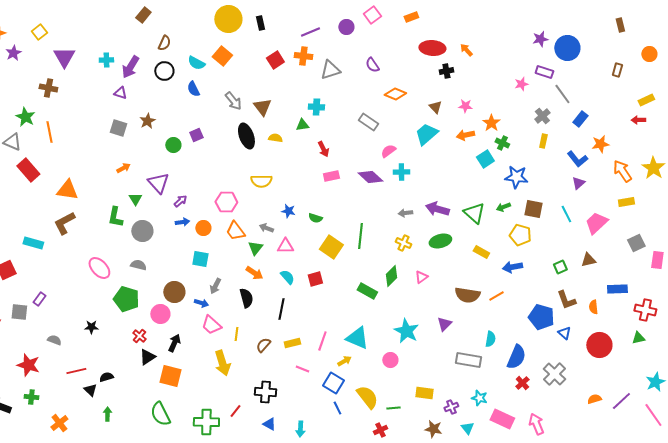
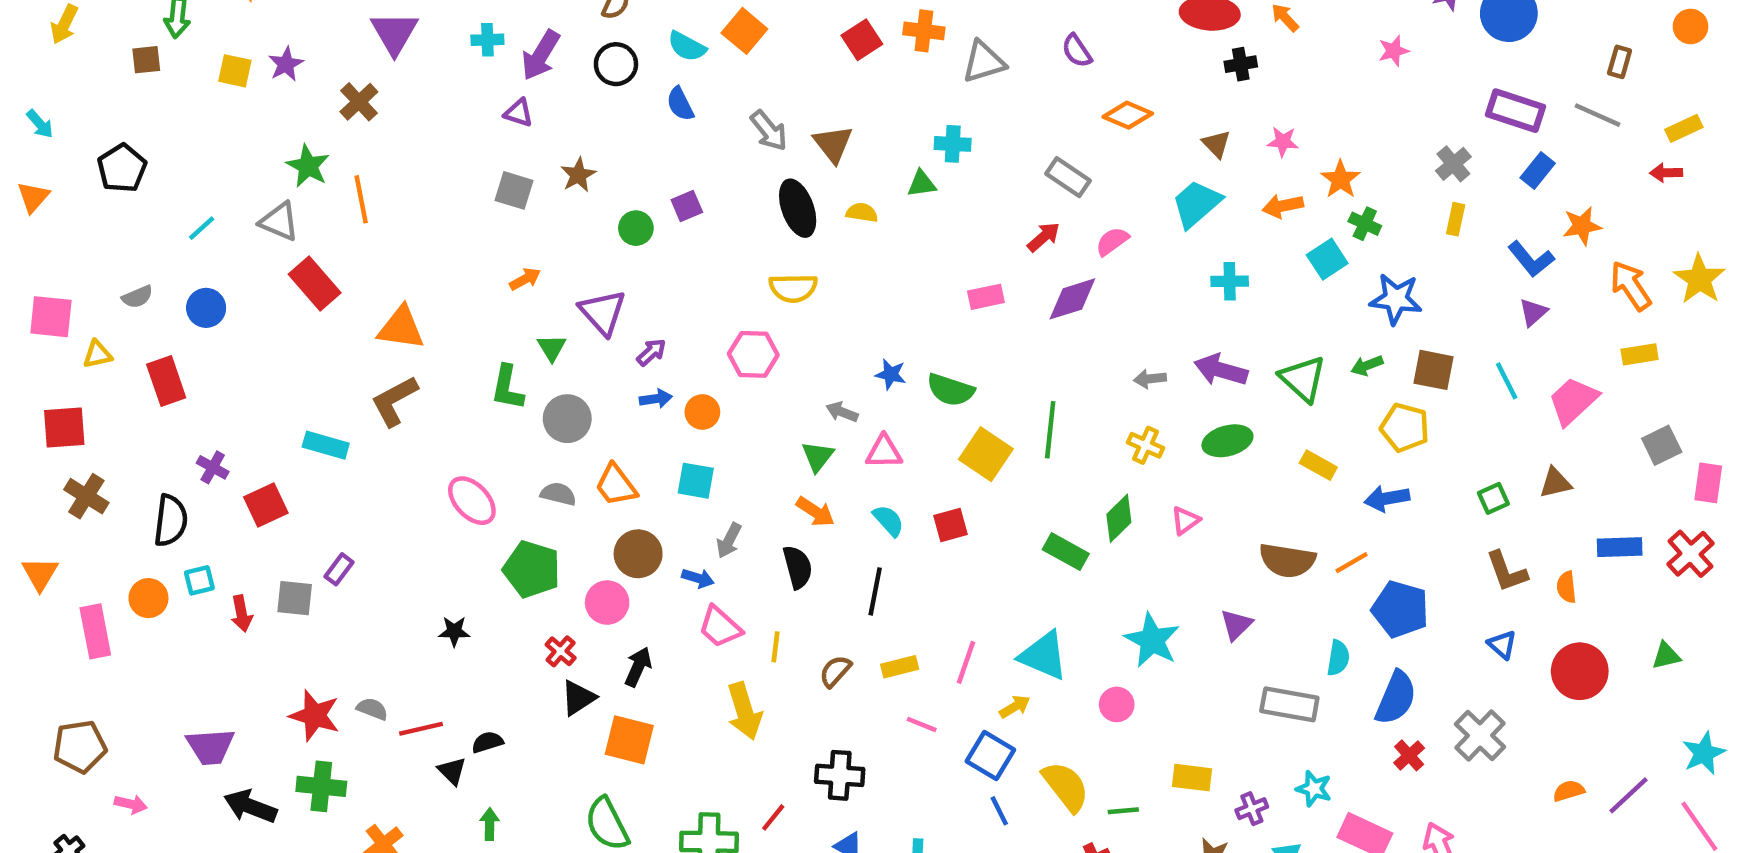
purple star: (13, 53) -> (286, 64), moved
purple rectangle: (544, 72) -> (1515, 111), moved, size x1.4
pink star: (521, 84) -> (1394, 51), moved
brown cross: (48, 88) -> (359, 102), turned 36
gray line: (562, 94) -> (1597, 115), moved, turned -30
red arrow: (323, 149) -> (1044, 237), moved, turned -105
cyan cross: (401, 172) -> (1230, 281), moved
purple diamond: (370, 177) -> (1072, 299), turned -60
yellow semicircle: (261, 181) -> (793, 288), moved
green semicircle: (315, 218) -> (951, 390), size x1.5
orange trapezoid: (235, 231) -> (616, 485), moved
red cross: (645, 310) -> (1691, 554), moved, turned 35
blue pentagon: (541, 317) -> (1400, 609), moved
gray semicircle: (54, 340) -> (372, 709), moved
green cross: (31, 397) -> (321, 786), size x1.5

